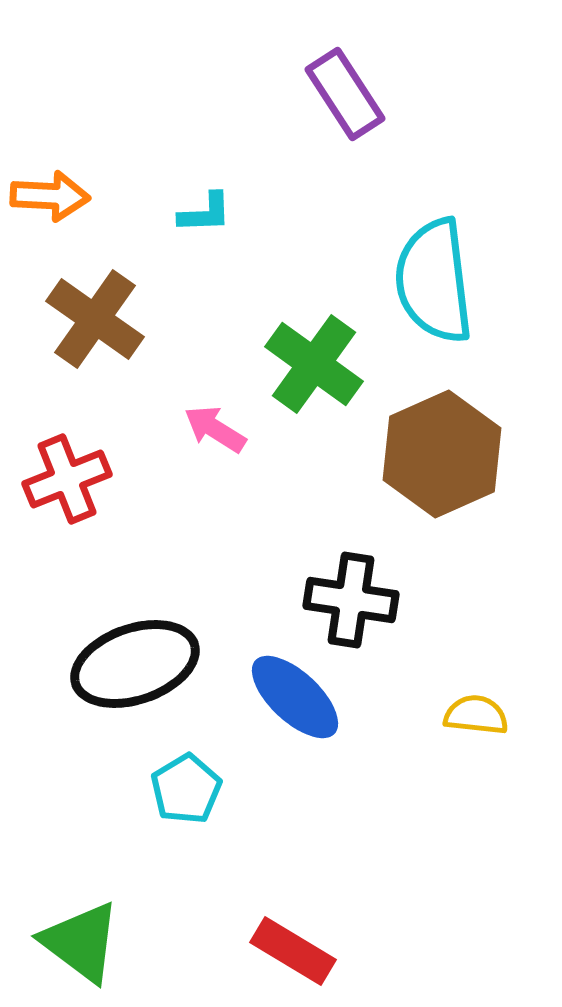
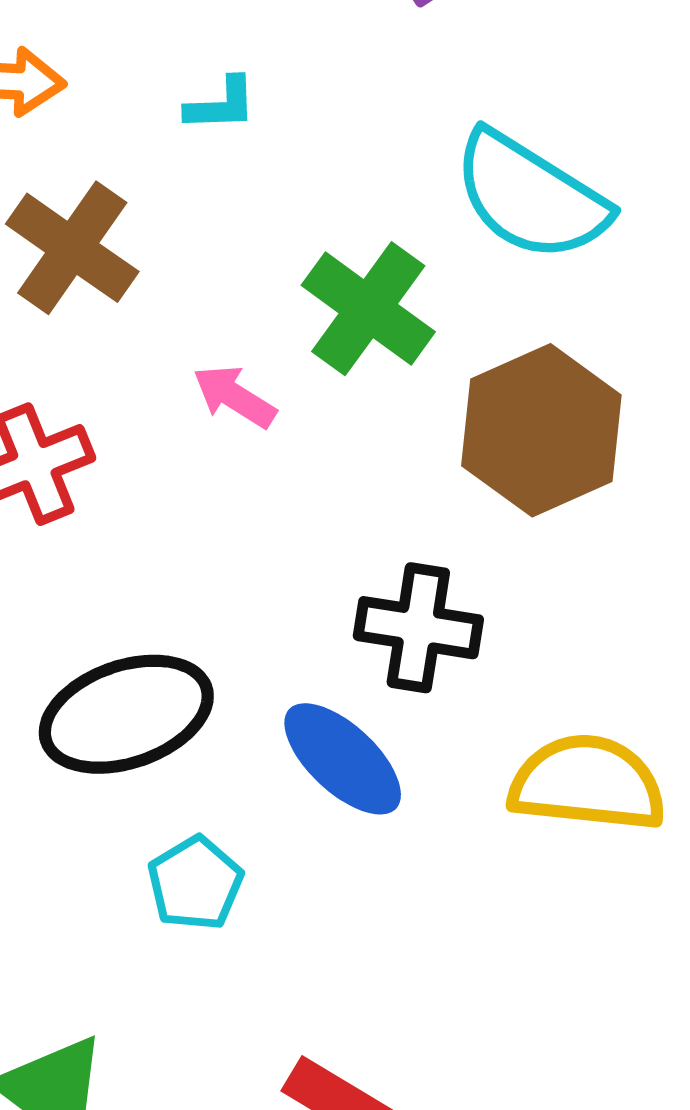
cyan semicircle: (434, 281) -> (531, 196), turned -51
yellow semicircle: (476, 715) -> (587, 783), size x1.8

